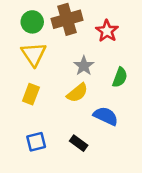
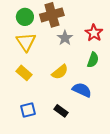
red star: (107, 31) -> (94, 33), moved
gray star: (84, 66) -> (65, 38), moved
yellow rectangle: (31, 94) -> (24, 73), turned -70

